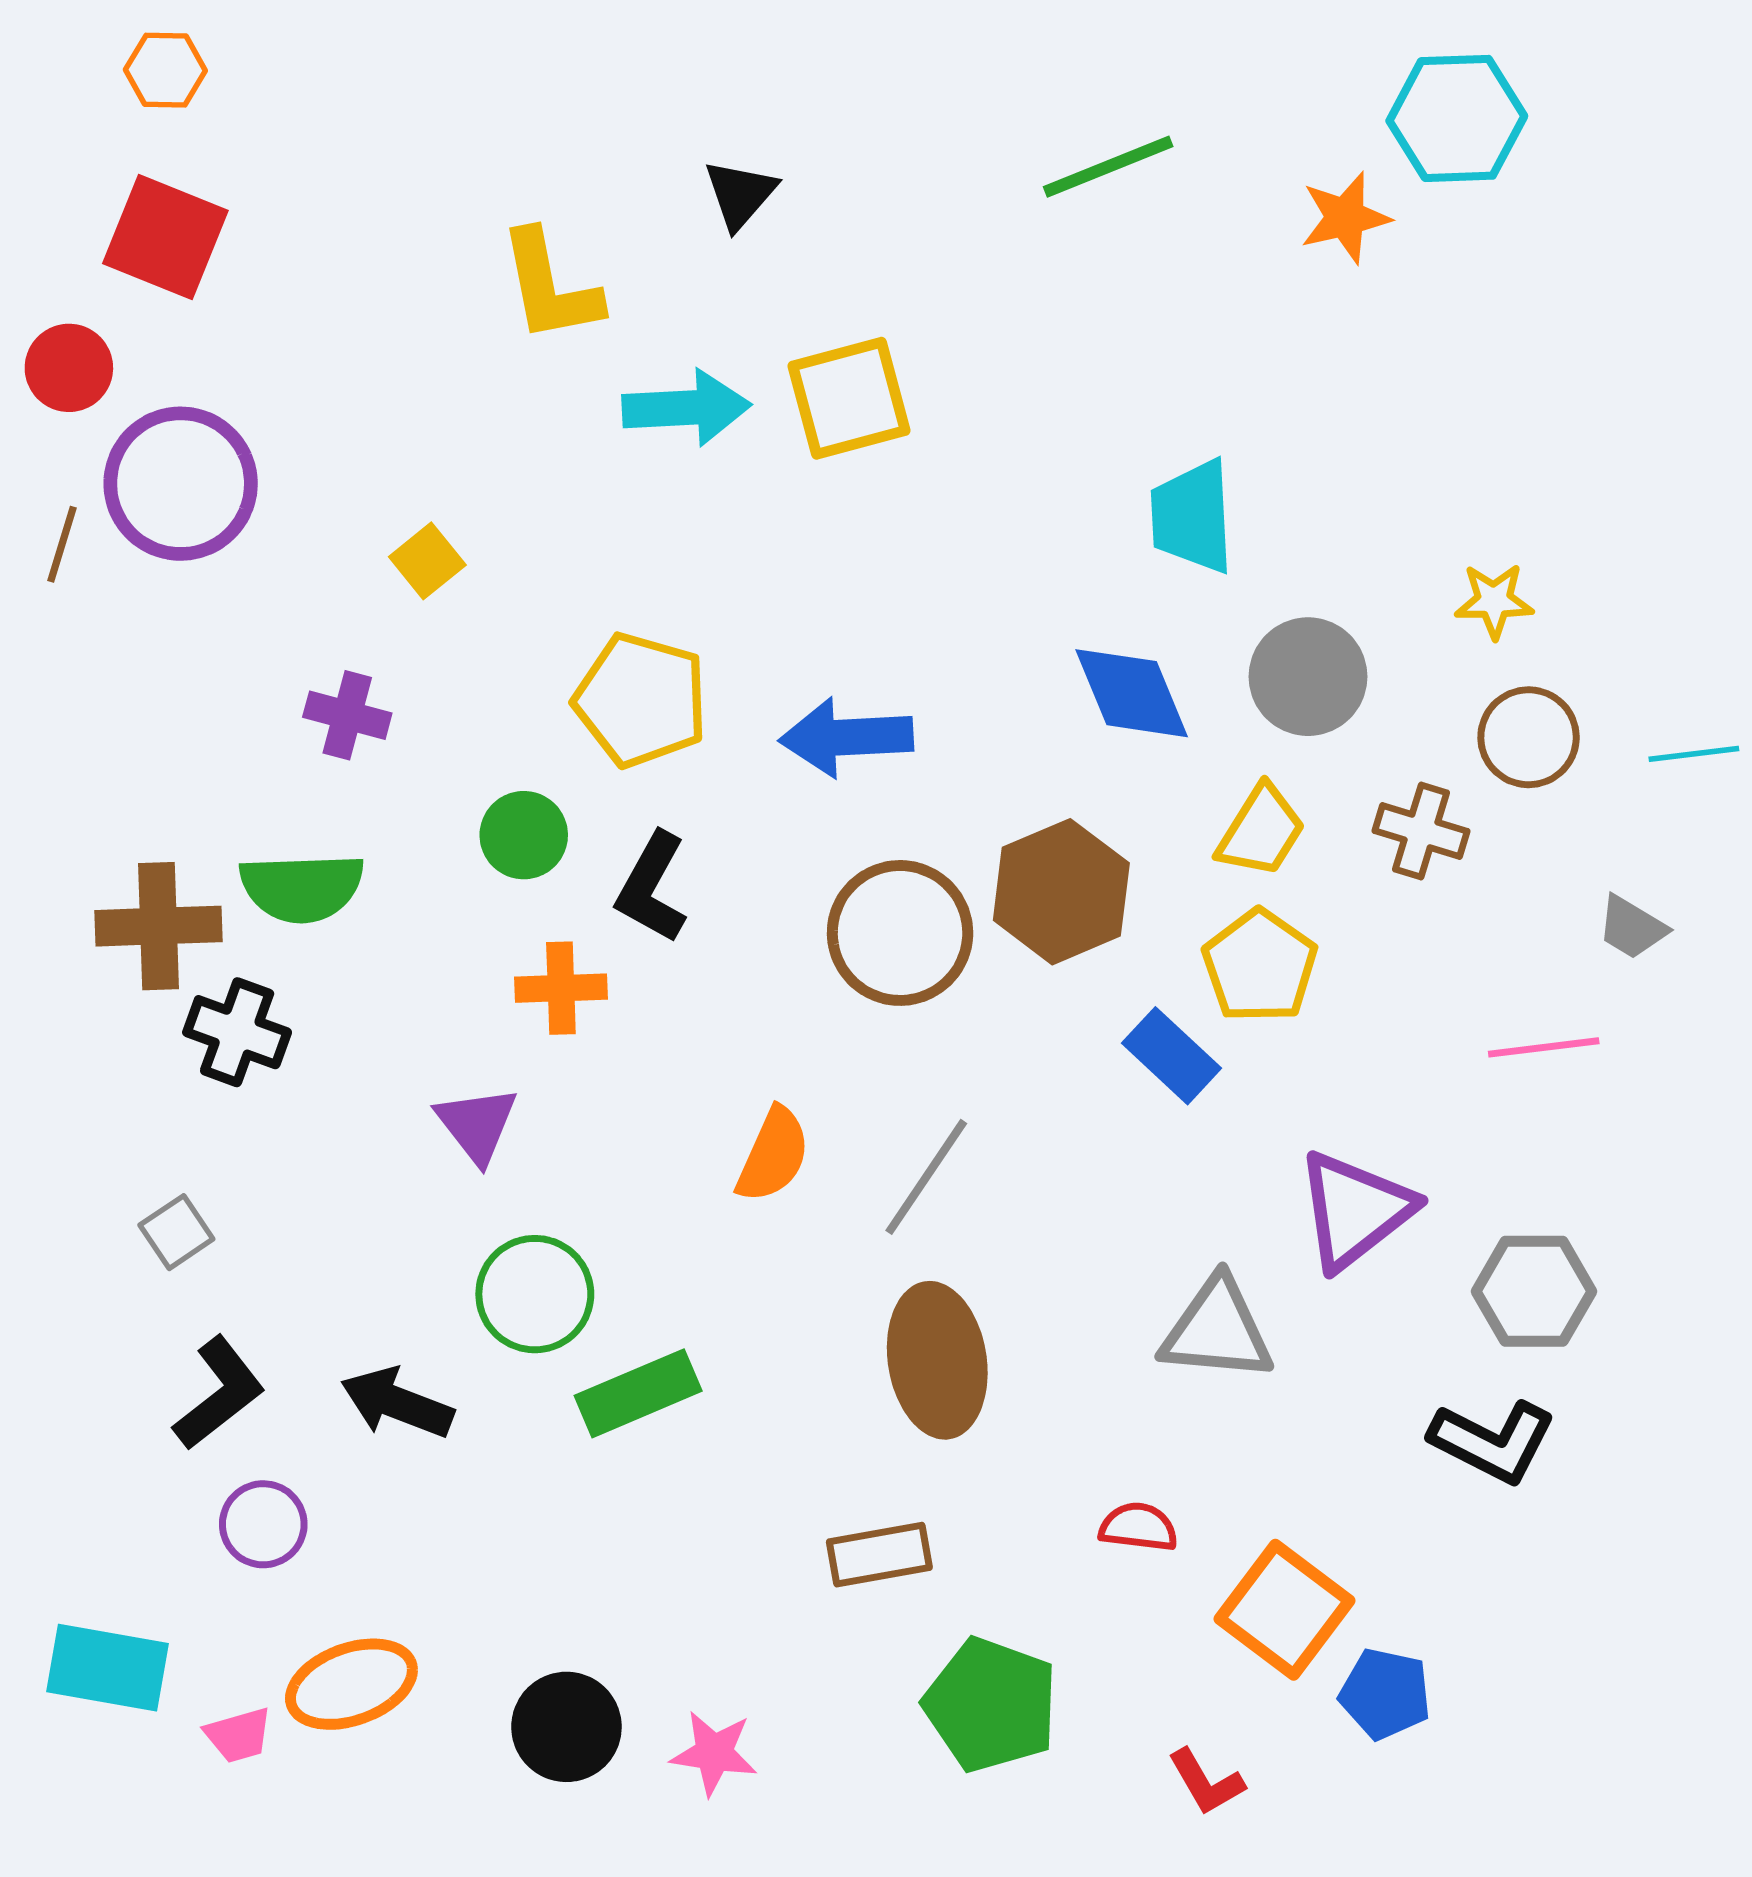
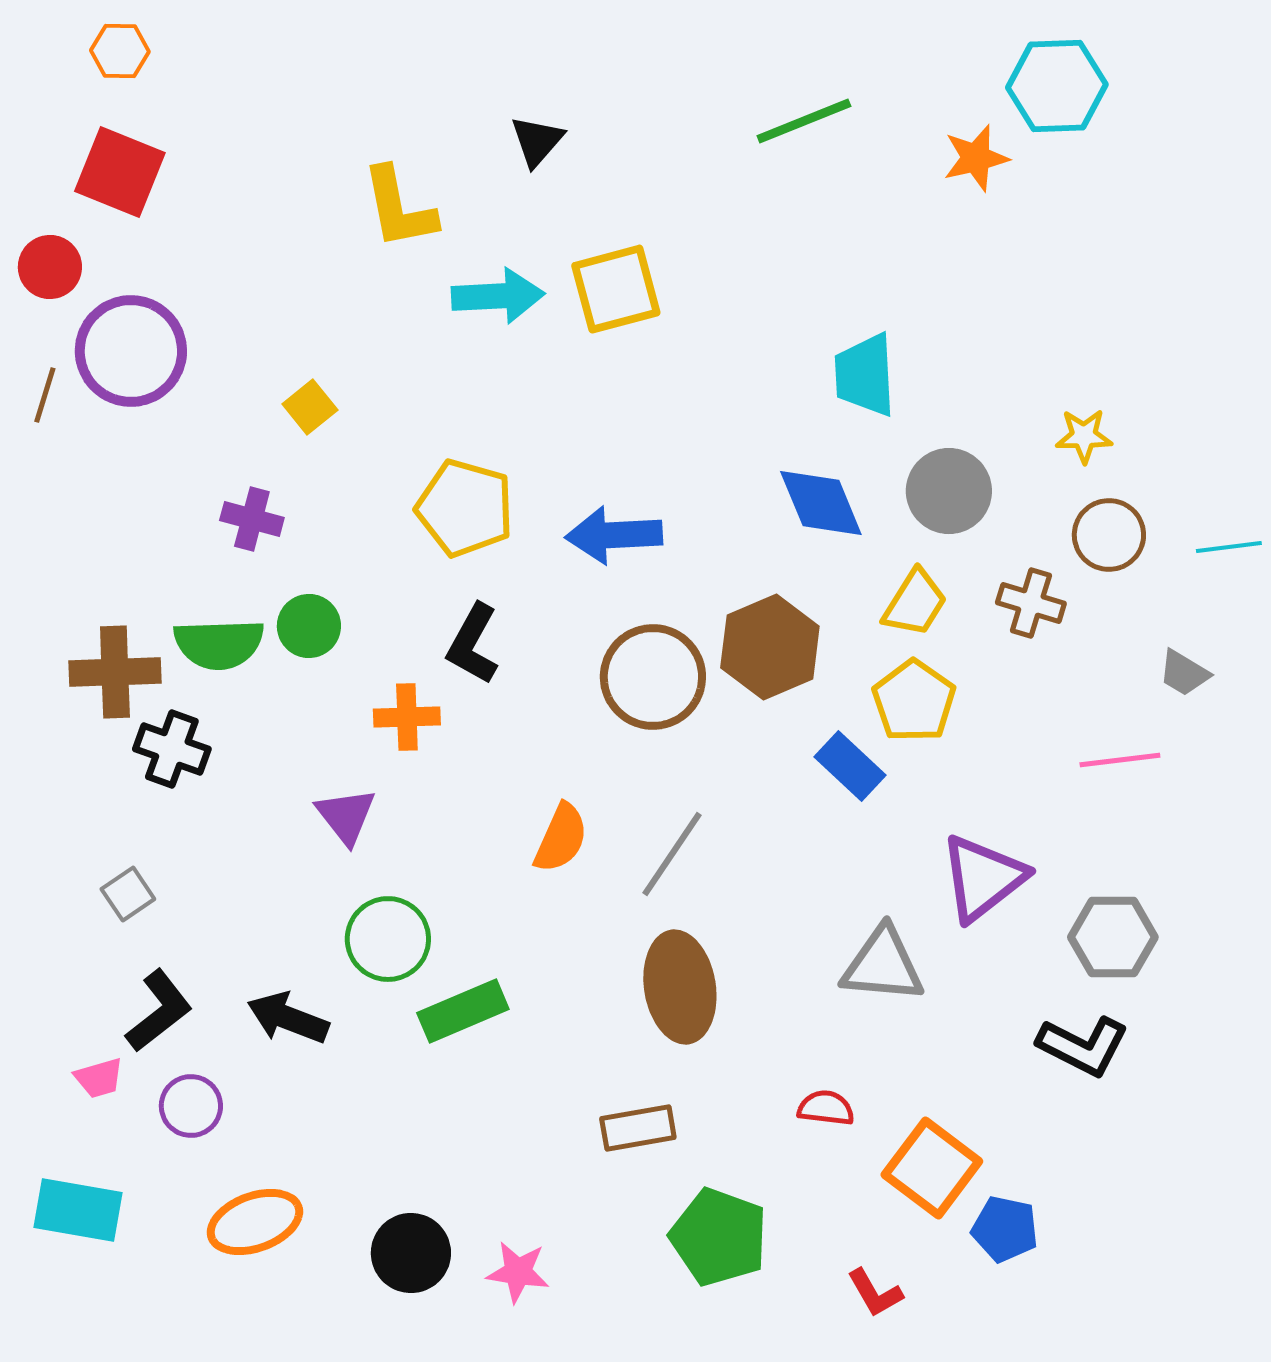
green circle: (524, 835) -> (309, 626), moved
pink trapezoid: (238, 1735) -> (99, 1078), moved

